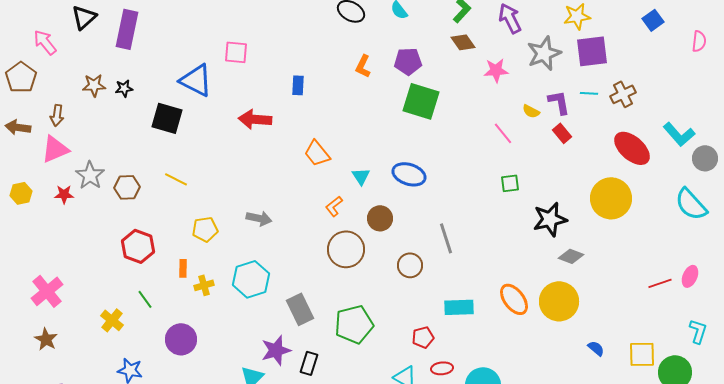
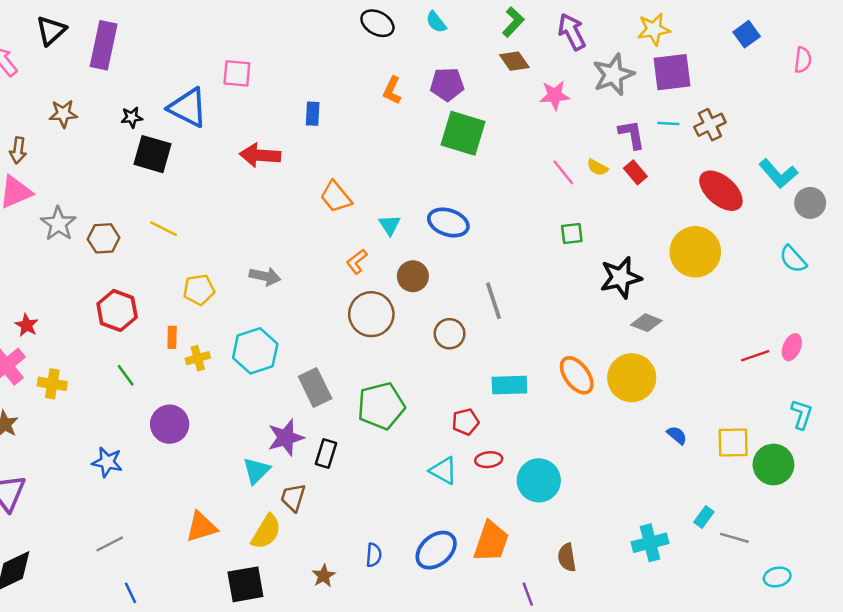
black star: (124, 88) -> (132, 117), moved
yellow semicircle: (531, 111) -> (597, 167), moved
red star: (64, 194) -> (27, 325), moved, turned 30
cyan semicircle: (691, 204) -> (793, 259), size x0.7
yellow cross: (112, 320) -> (52, 384), moved, turned -30

